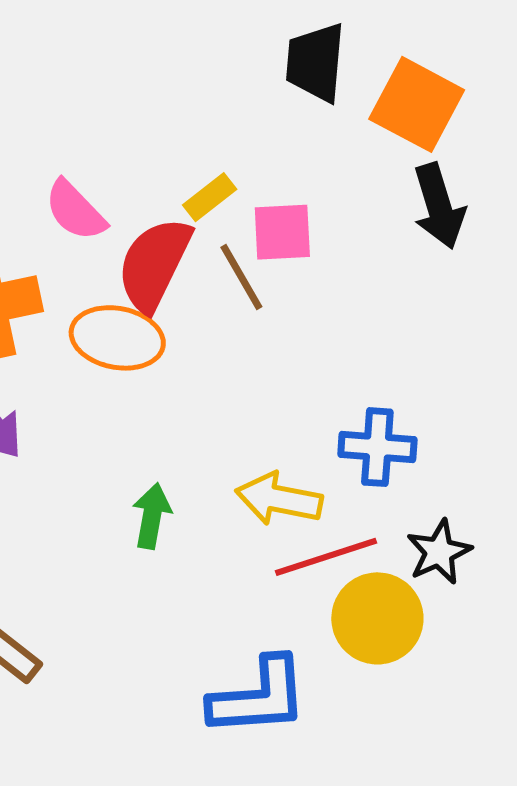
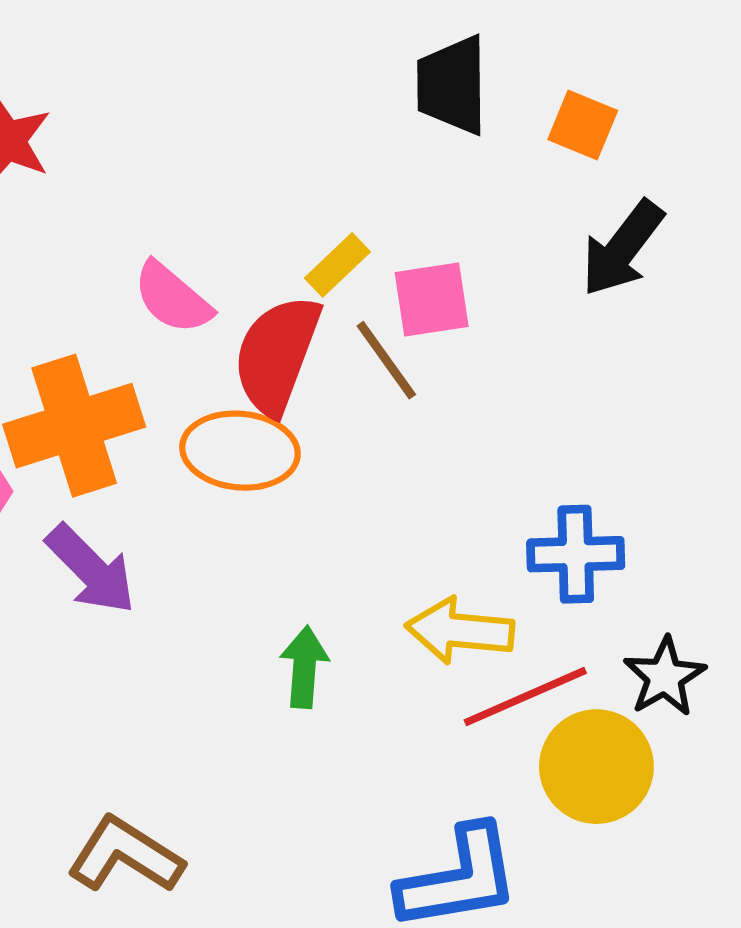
orange square: (417, 104) -> (583, 125), size x0.6
black arrow: (439, 206) -> (622, 248), turned 60

